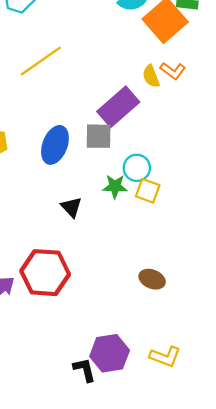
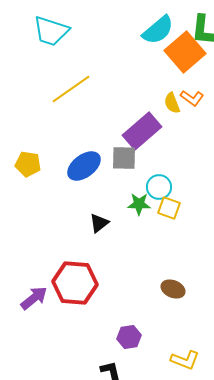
blue ellipse: (55, 145) -> (84, 166), turned 32
black triangle: (71, 207) -> (99, 223), turned 35
purple hexagon: (110, 353) -> (129, 337), moved, size x0.7

